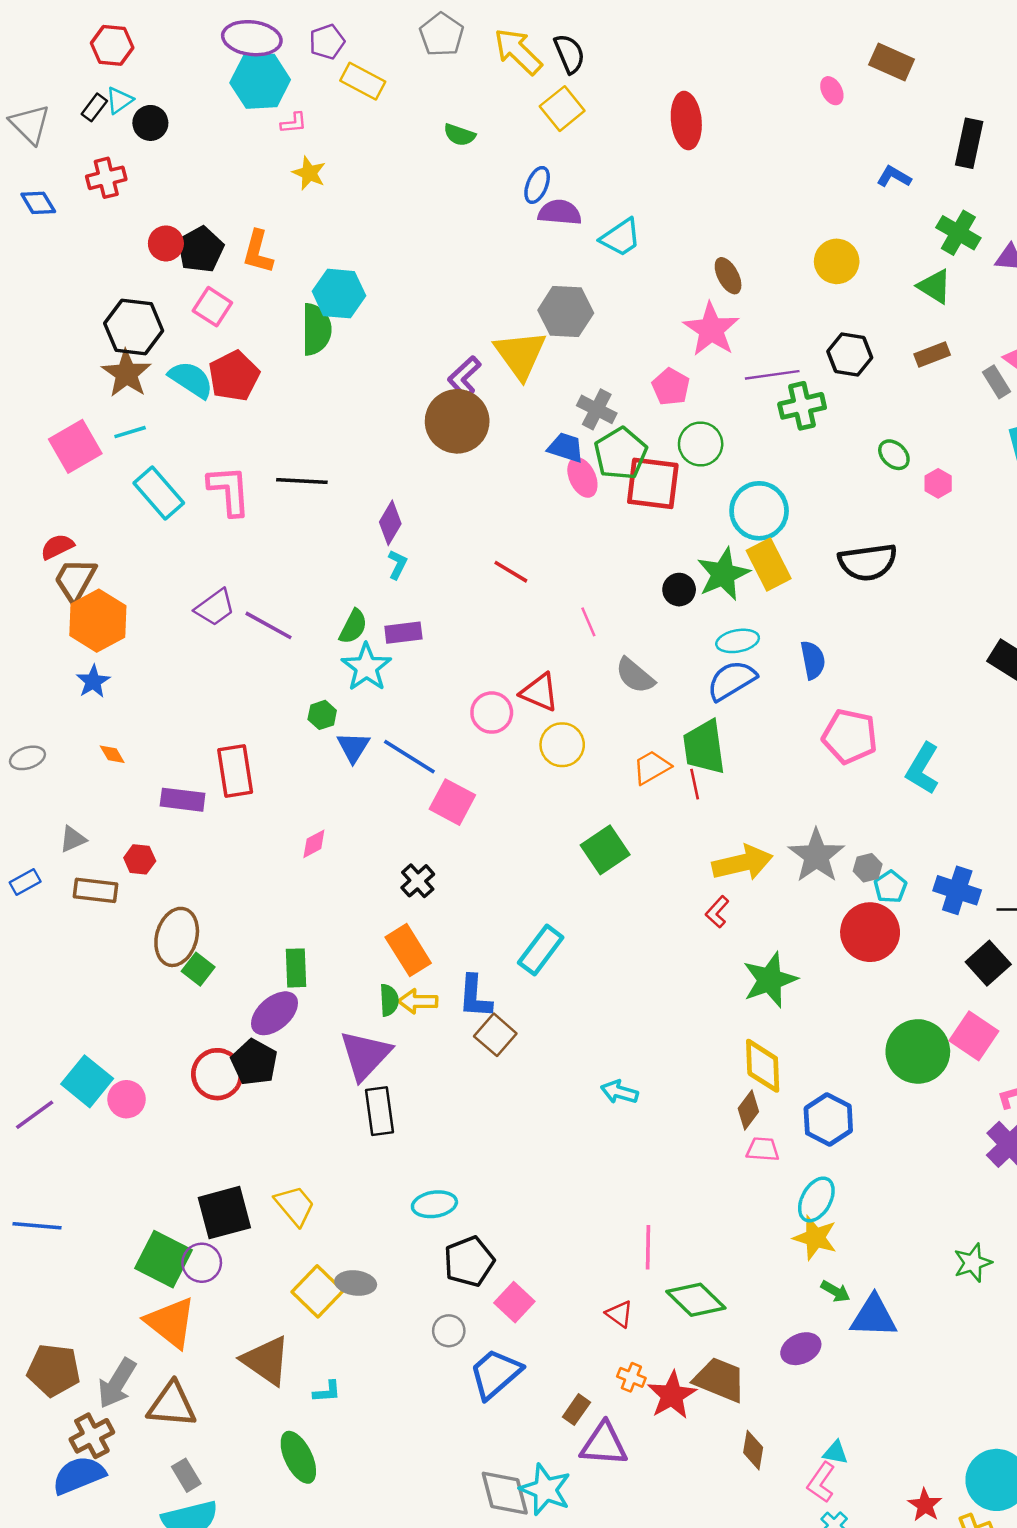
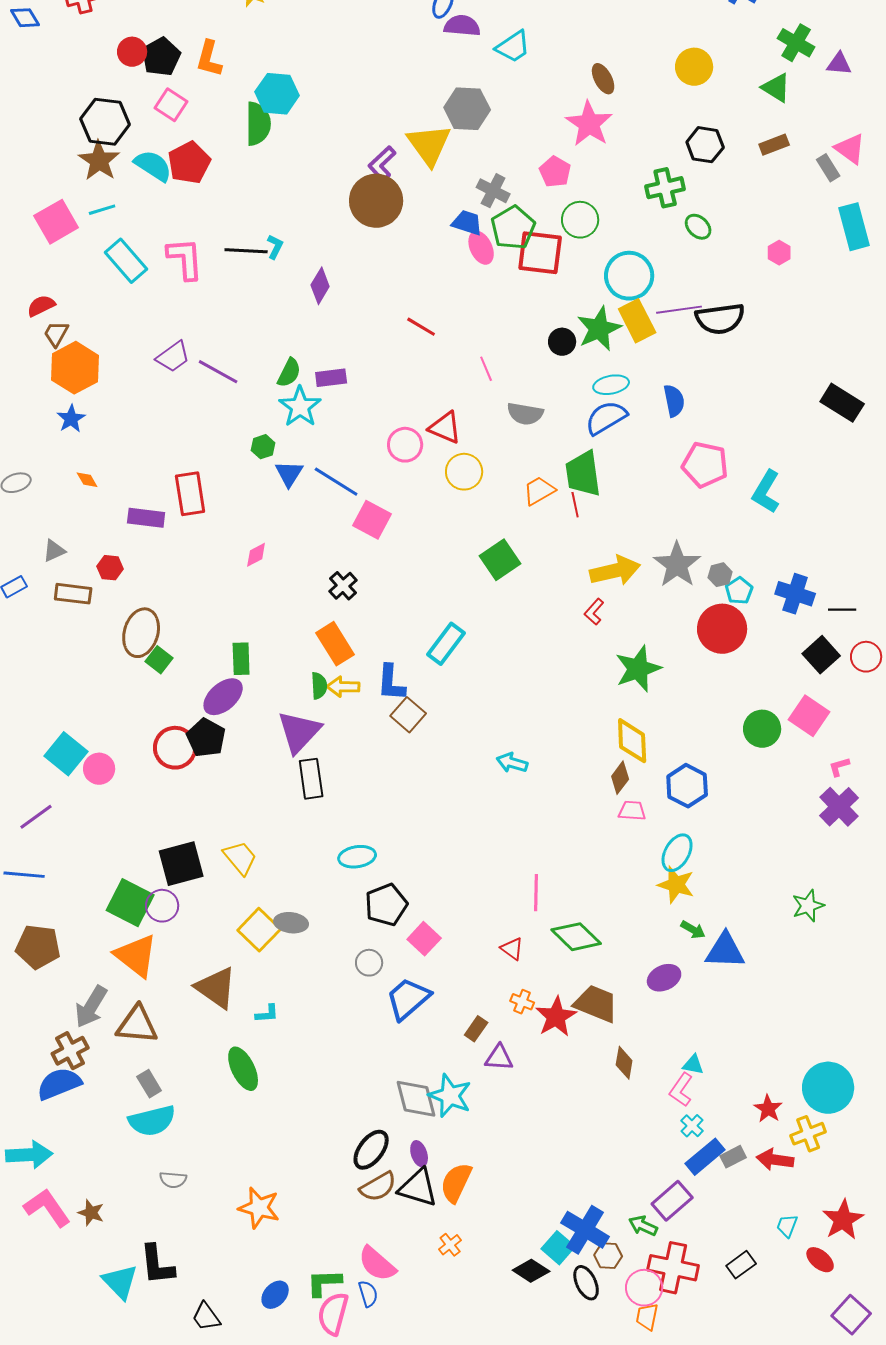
purple line: (772, 375) -> (679, 310), moved
green ellipse: (894, 455) -> (698, 227), moved
cyan L-shape: (397, 565) -> (275, 247), moved
brown trapezoid: (75, 580) -> (56, 334), size x0.7
gray semicircle: (635, 676) -> (525, 414), turned -30
green circle: (918, 1051) -> (762, 729), size x0.7
purple line: (35, 1115) -> (36, 817), moved
brown pentagon: (54, 1370) -> (38, 947), moved
purple triangle: (604, 1444) -> (499, 1058), size x0.7

